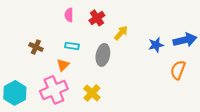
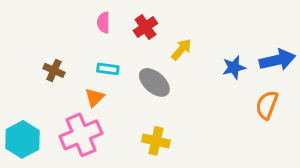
gray ellipse: (103, 55) -> (154, 82), turned -60
yellow cross: (92, 93) -> (156, 141), moved, turned -30

